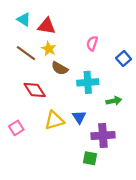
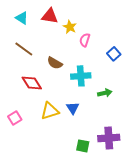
red triangle: (47, 26) -> (50, 16), moved
yellow star: (49, 49) -> (70, 27), moved
purple cross: (103, 135) -> (109, 138), moved

